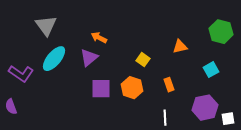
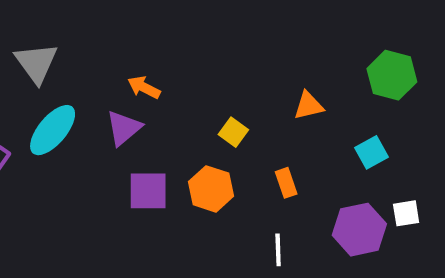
white square: (228, 119) -> (406, 213), moved

